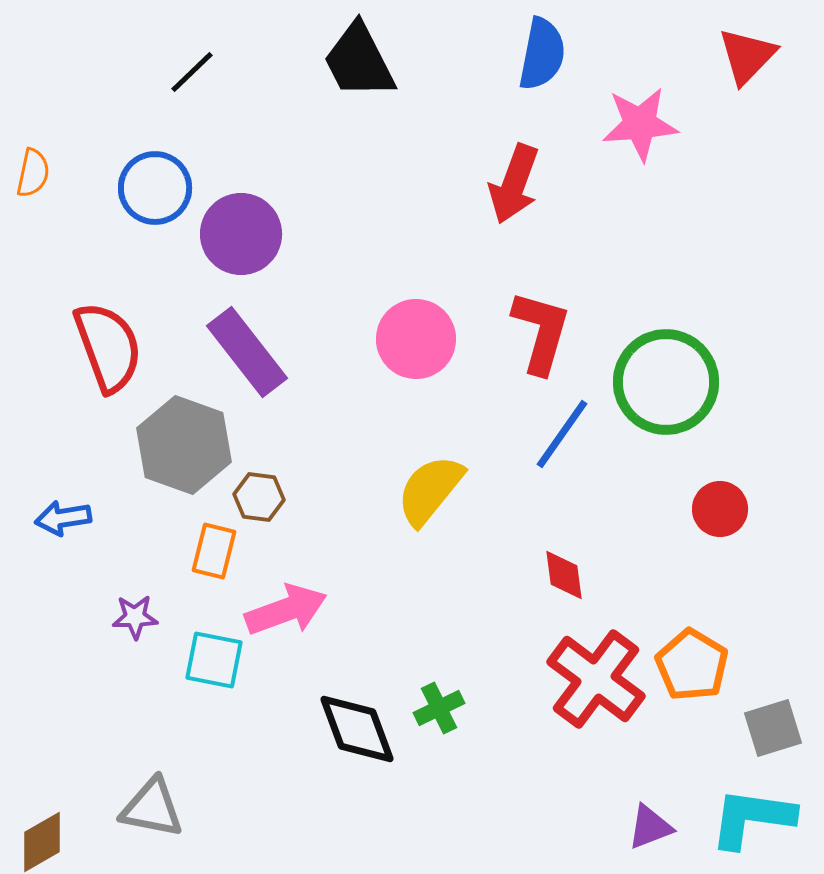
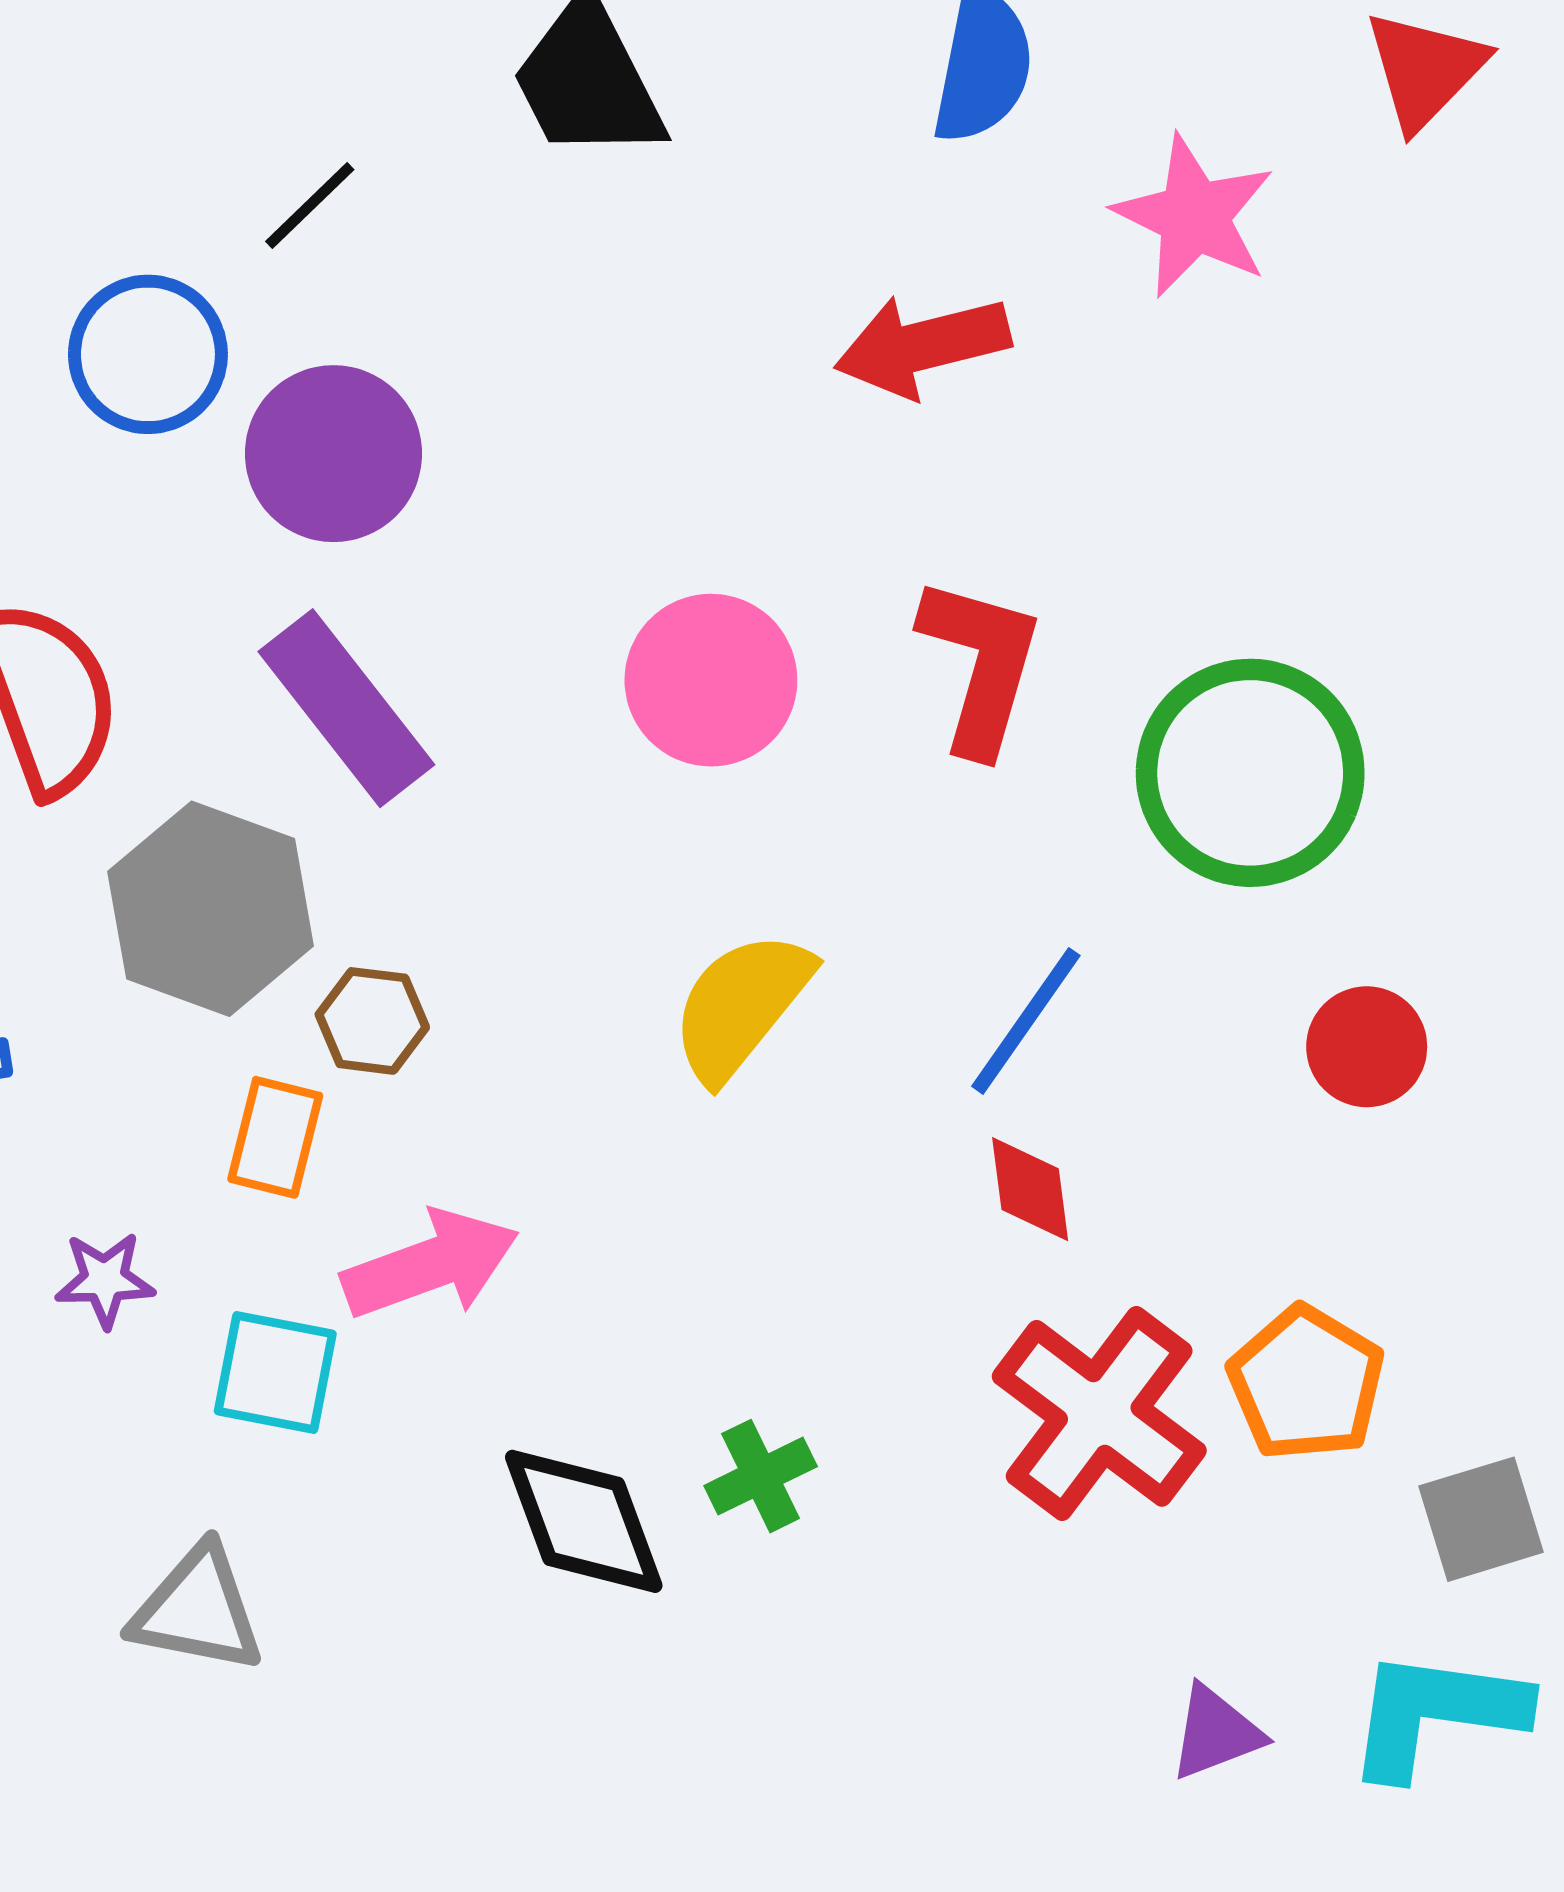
black line: (192, 72) -> (310, 206), moved
pink star: (640, 124) -> (1194, 216), turned 30
red arrow: (514, 184) -> (922, 346), turned 56
blue line: (562, 434) -> (1026, 1021), moved
gray triangle: (152, 808) -> (198, 1610), moved

